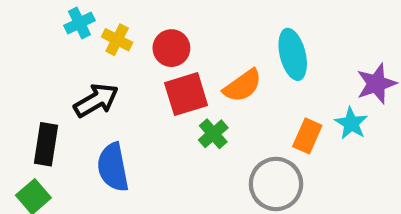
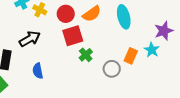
orange semicircle: (243, 86) -> (92, 14), moved
blue semicircle: (113, 167) -> (38, 71), size x0.7
gray circle: (276, 184) -> (112, 69), moved, size x0.7

